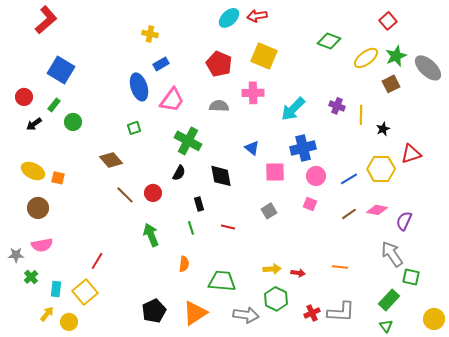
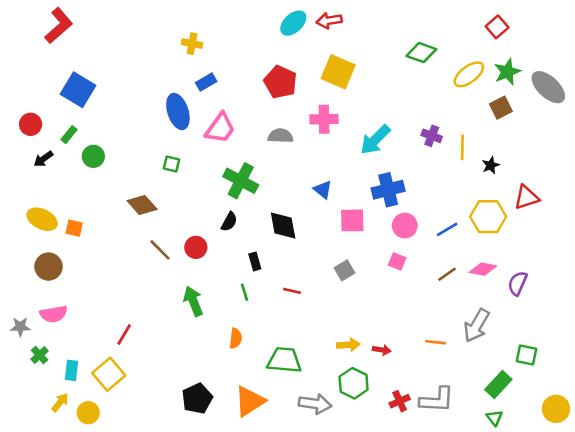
green square: (134, 128) -> (172, 164), turned 32
gray arrow: (392, 254) -> (477, 326), moved, turned -116

